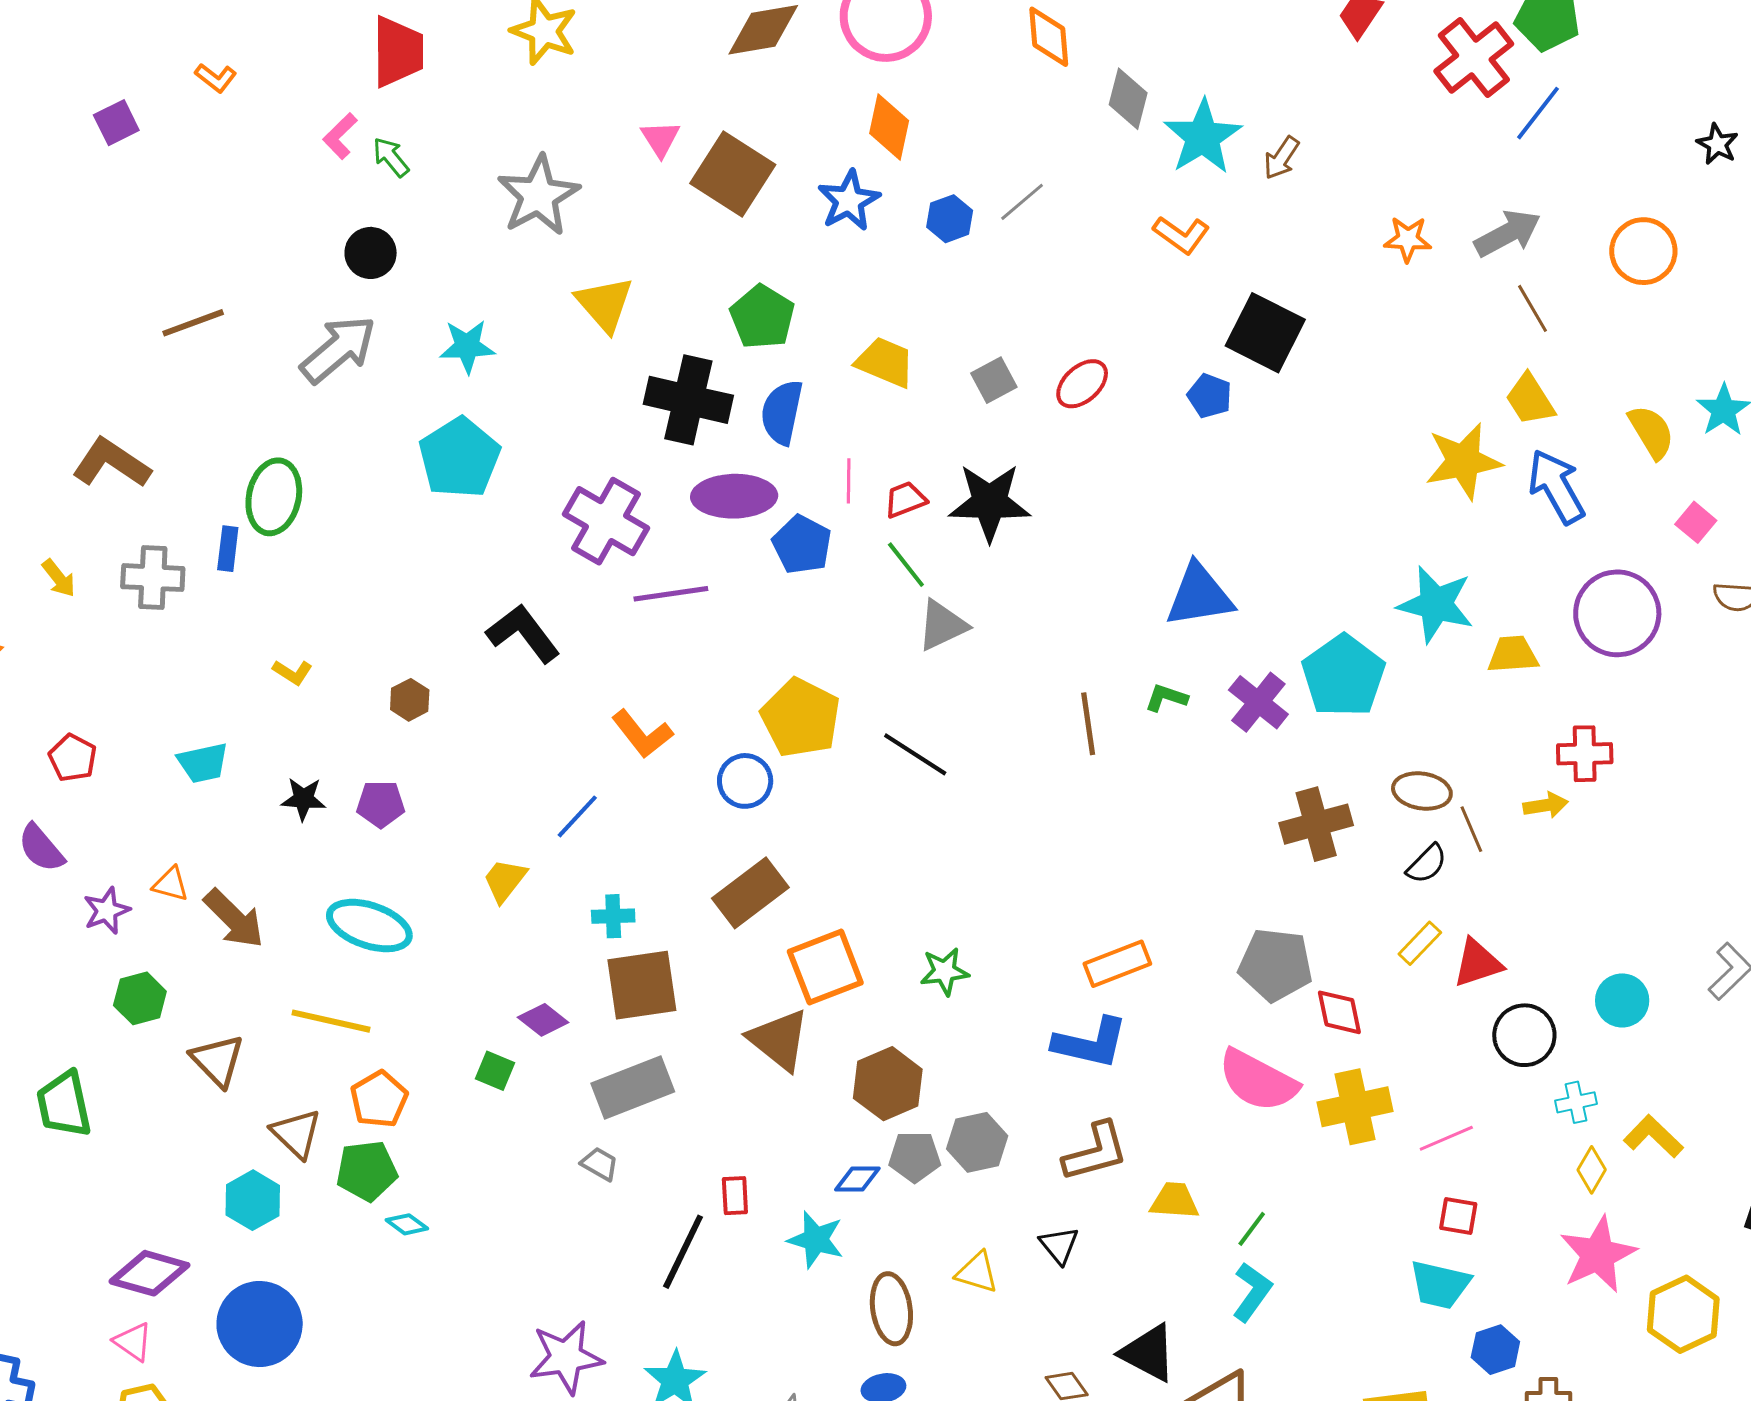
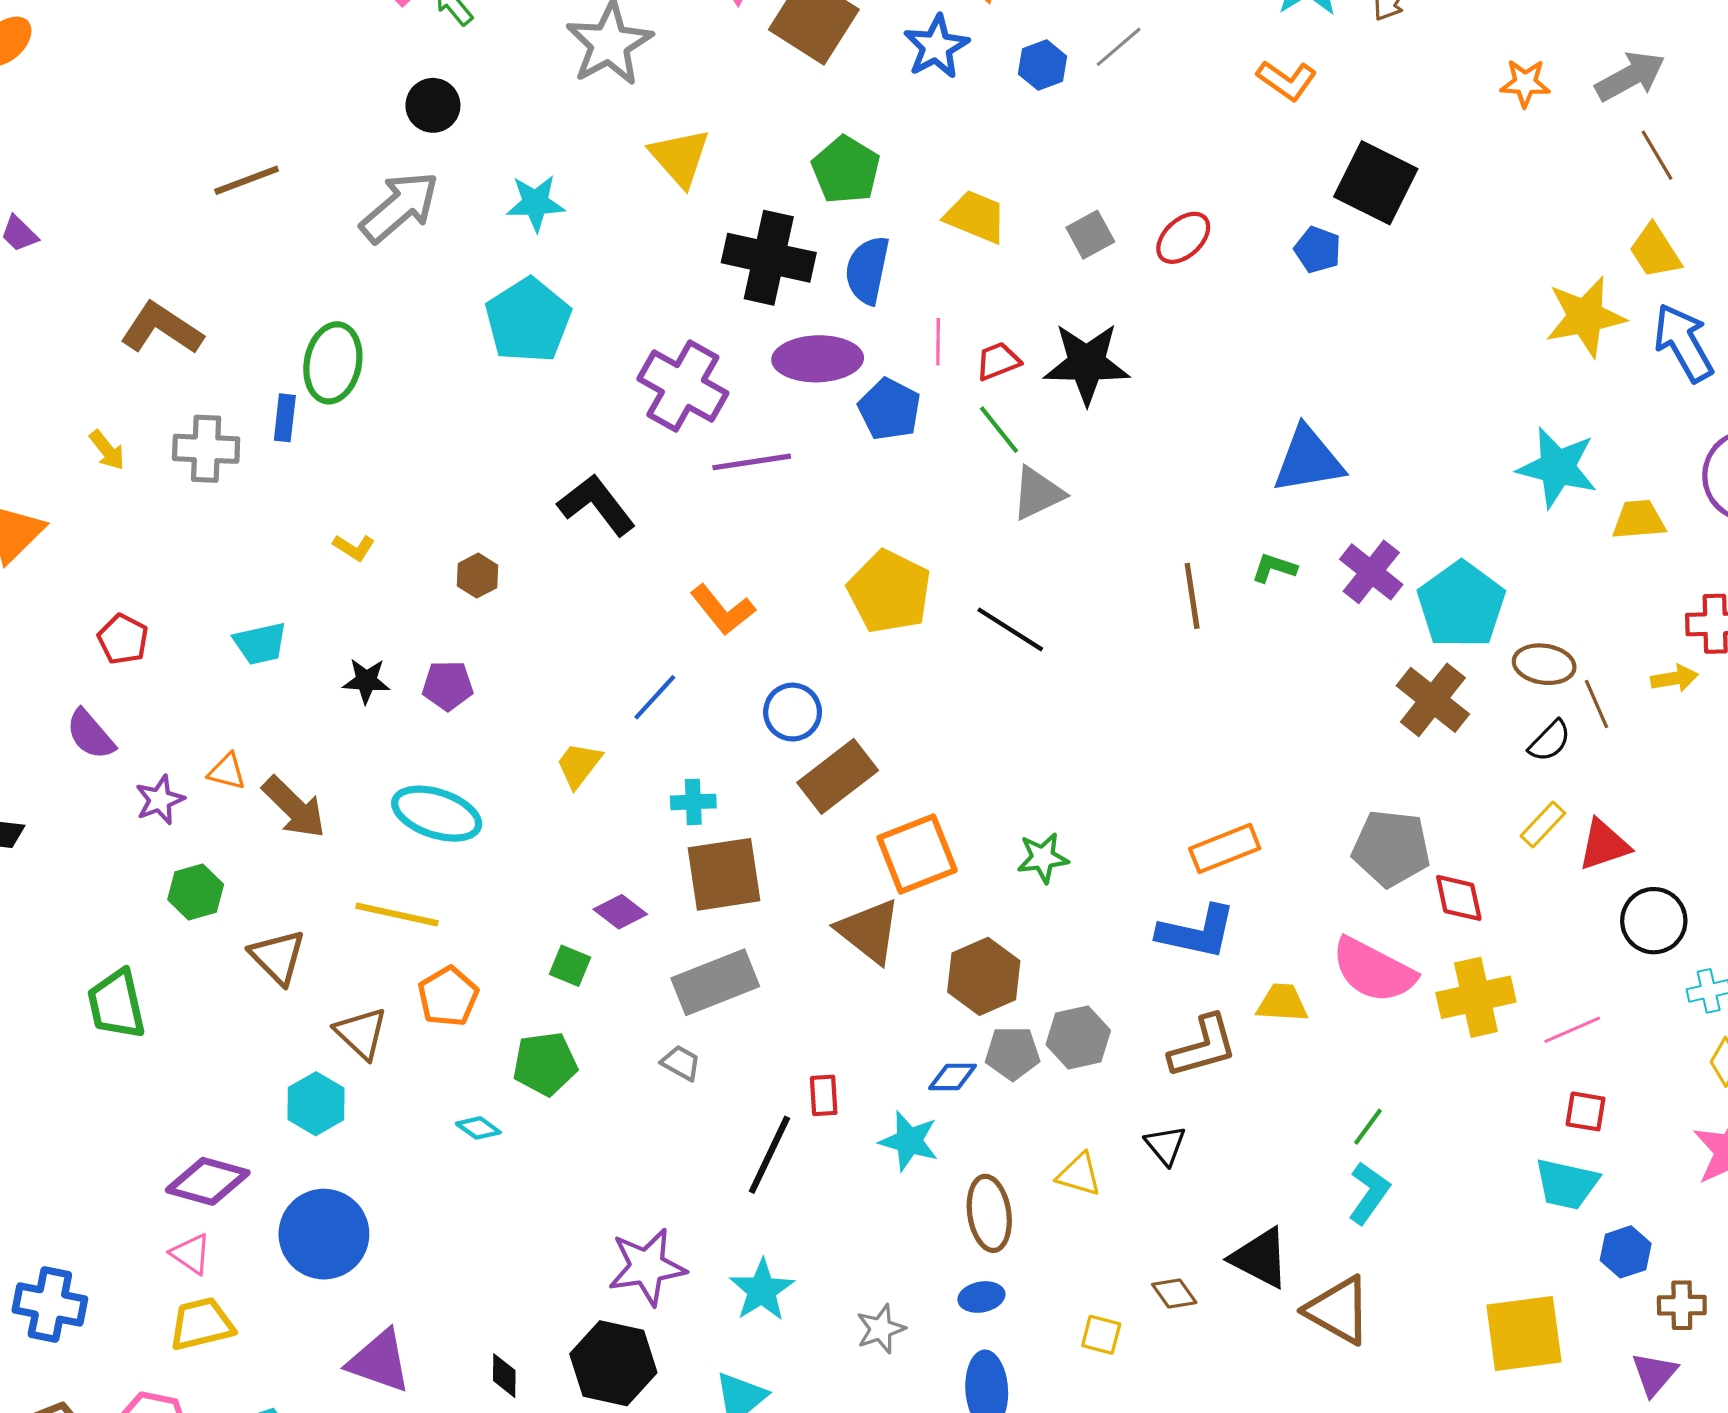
cyan pentagon: (1343, 676) -> (1461, 605), moved
blue circle: (745, 781) -> (793, 712), moved
brown cross: (1316, 824) -> (1433, 700), turned -36
green pentagon: (367, 1171) -> (545, 1064), moved
yellow trapezoid: (1174, 1201) -> (1282, 1003), moved

